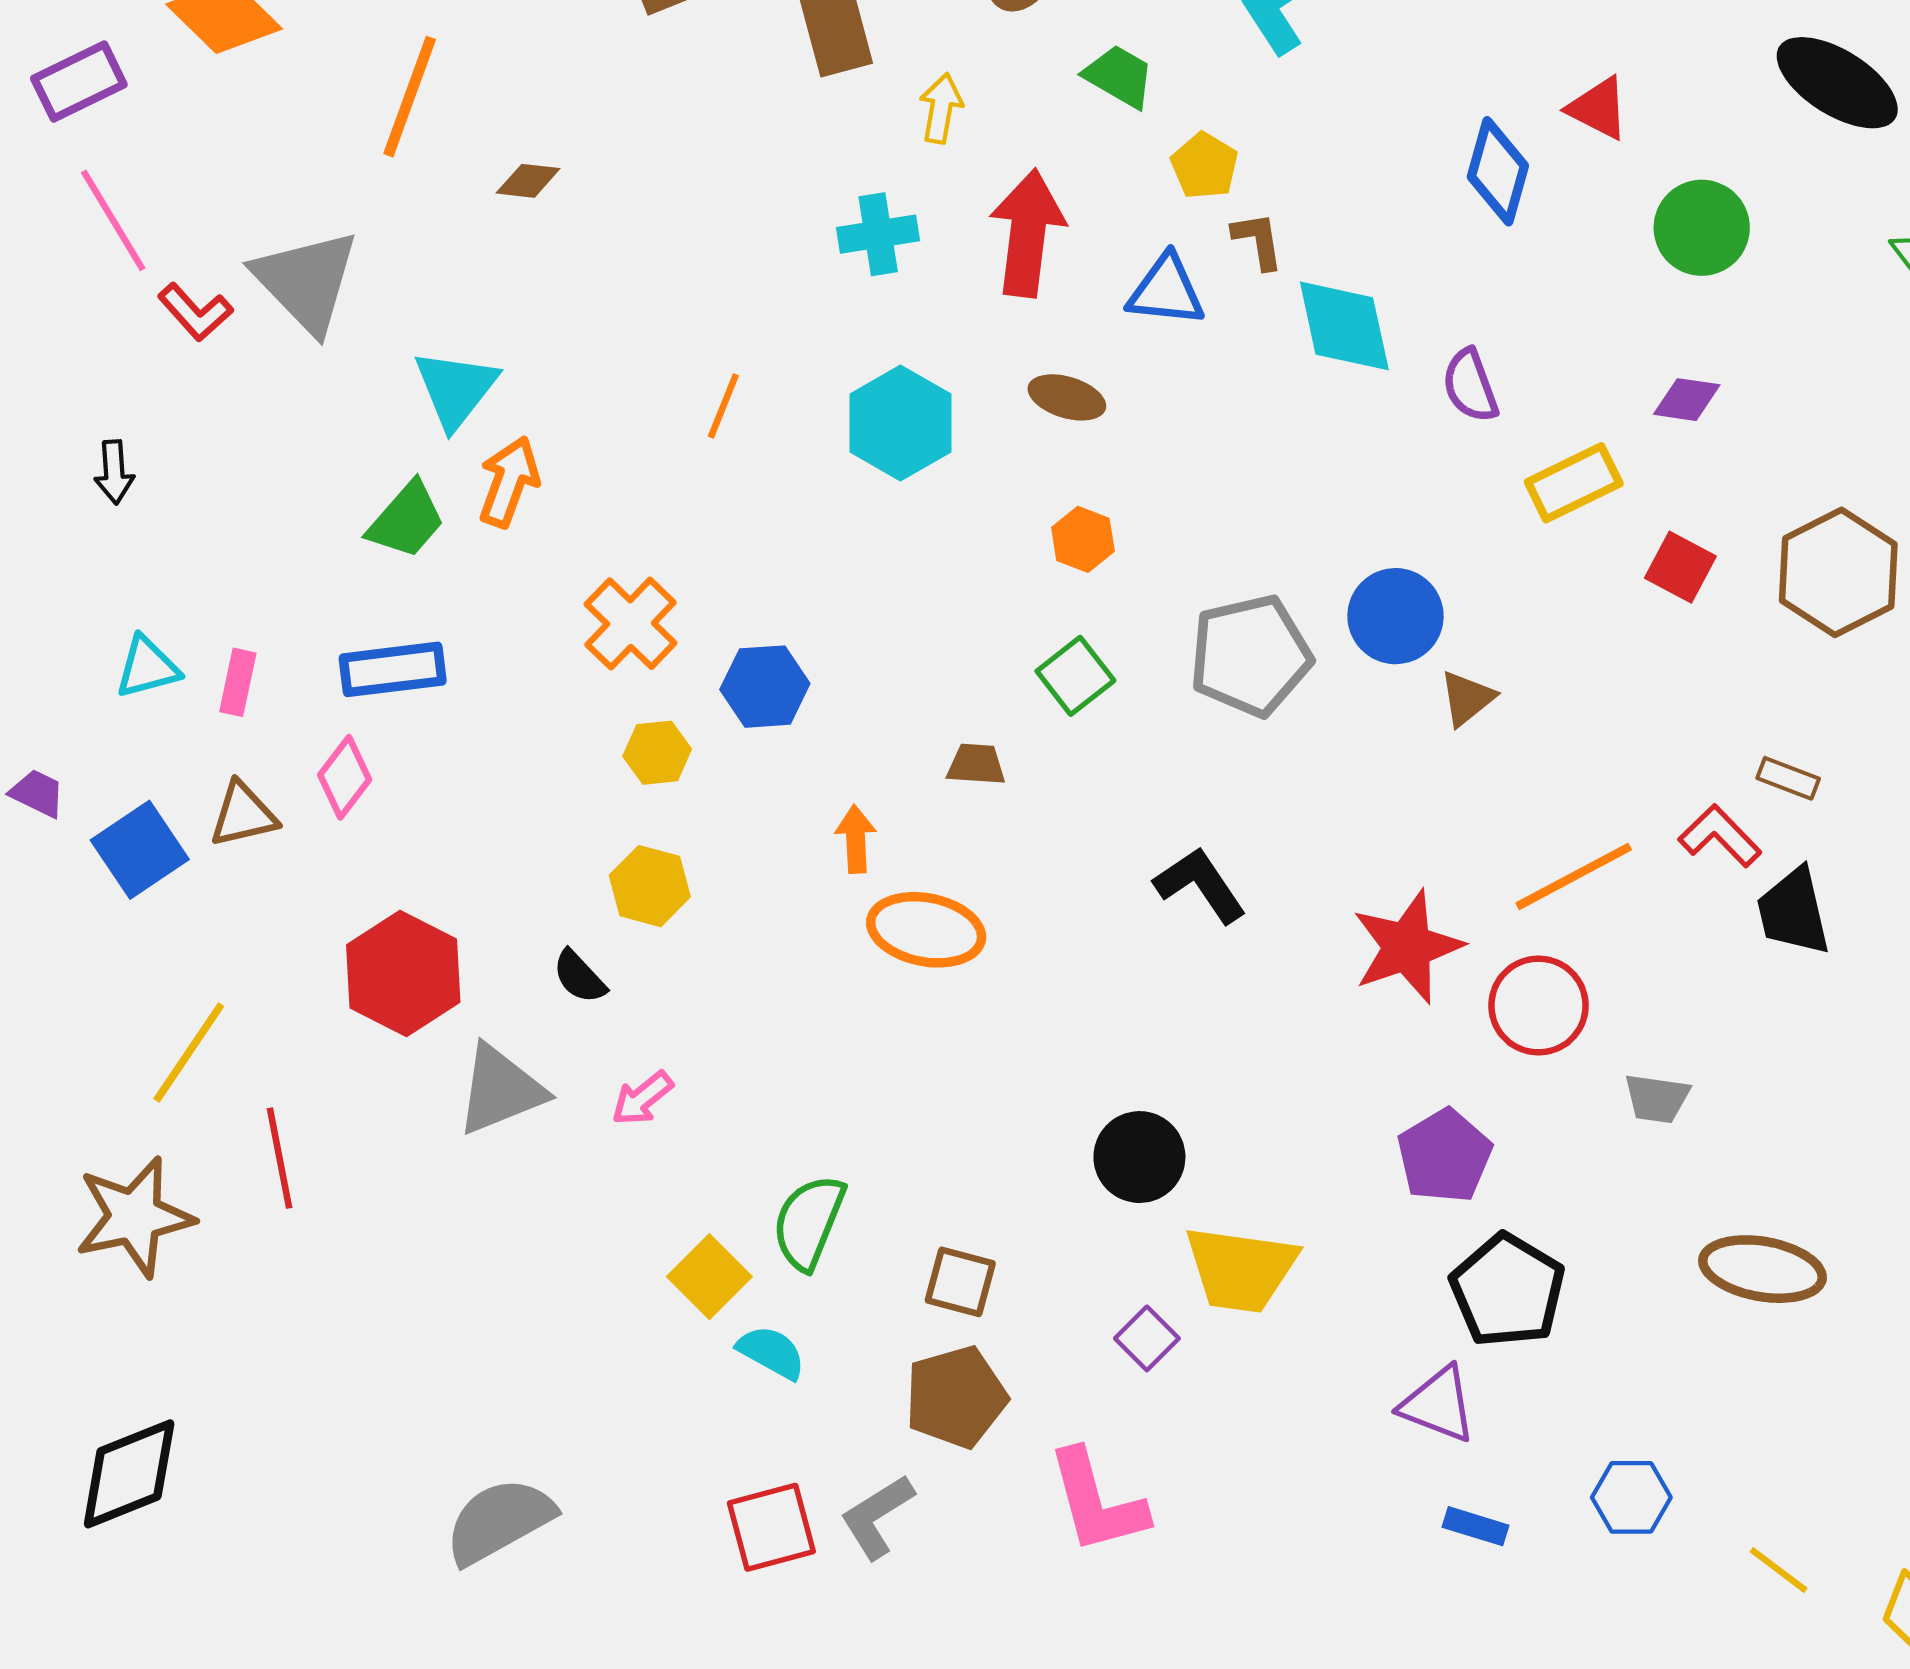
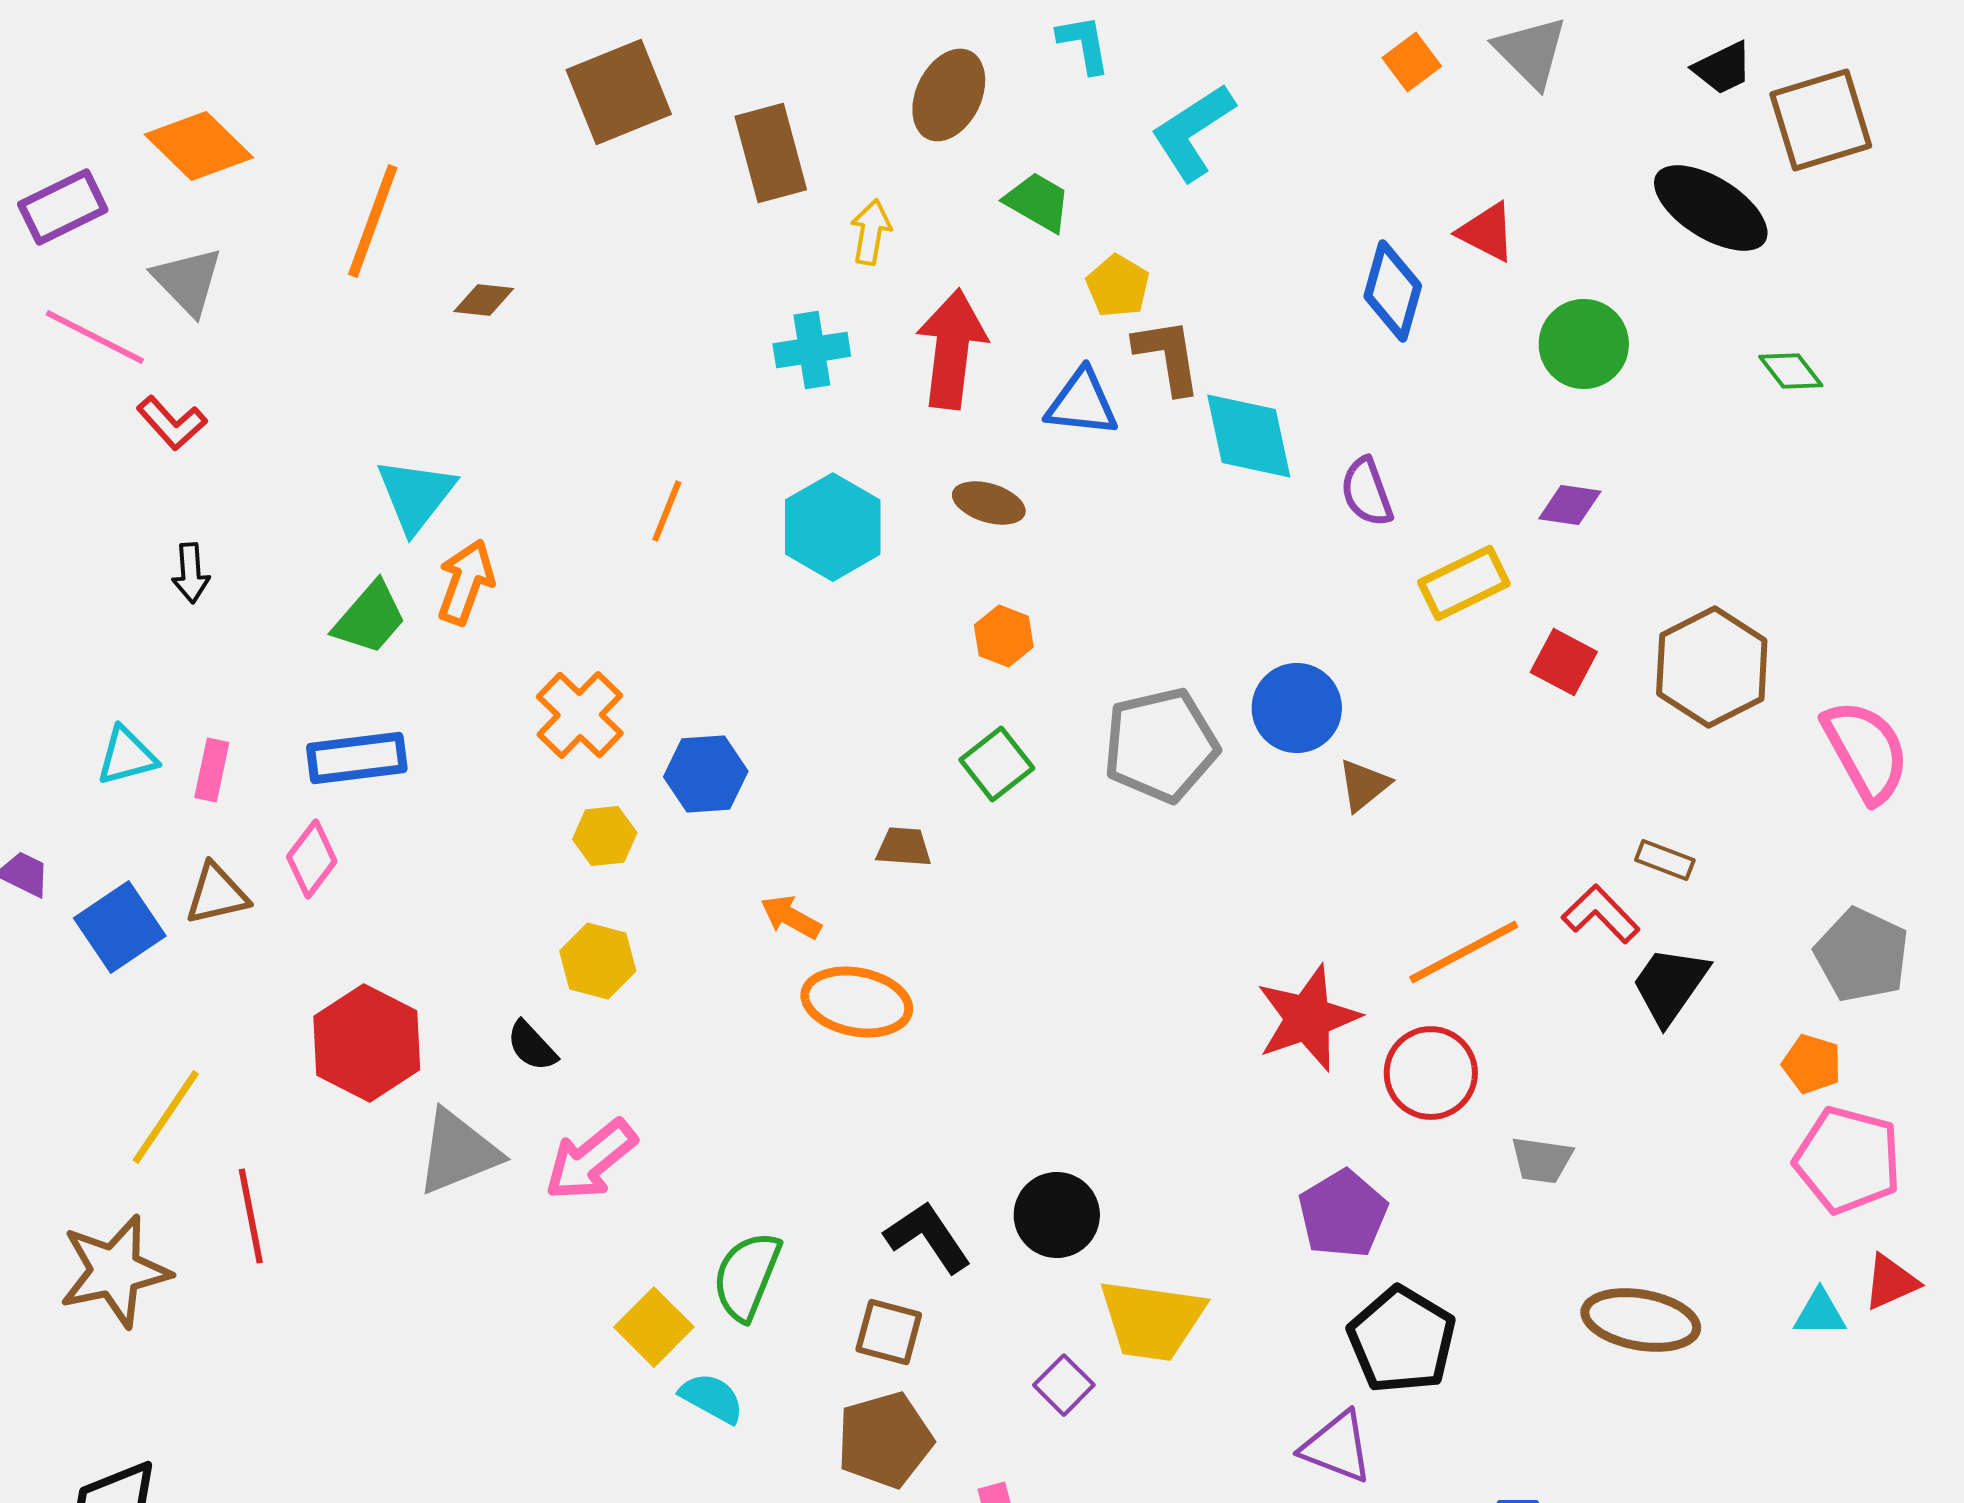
pink line: (113, 220) -> (95, 337), turned -32
brown L-shape: (1258, 241) -> (1168, 356), size x1.4
gray triangle: (306, 281) -> (188, 281), moved, size x0.7
black arrow: (114, 472) -> (191, 573), moved
orange arrow: (856, 839) -> (791, 917), turned -58
black L-shape: (1200, 885) -> (928, 1237), moved
black trapezoid: (1793, 912) -> (1670, 985), turned 48
pink arrow: (642, 1098) -> (591, 1160), size x1.6

